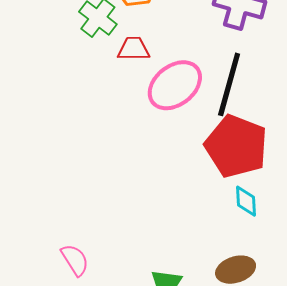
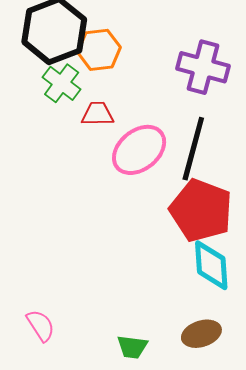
cyan diamond: (246, 201) -> (211, 265), size x1.6

